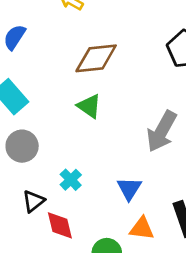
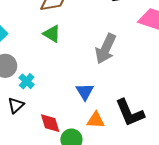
cyan cross: (71, 180) -> (27, 81), moved
red diamond: (60, 225) -> (50, 123), moved

